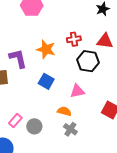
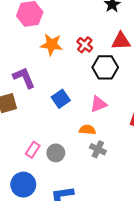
red cross: (74, 39) -> (85, 45), turned -32
orange star: (46, 49) -> (52, 45), moved
blue square: (46, 81) -> (61, 99), turned 35

